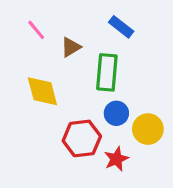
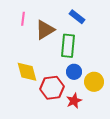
pink line: (36, 30) -> (23, 19), turned 48
brown triangle: (71, 47) -> (45, 30), size x1.5
yellow diamond: (42, 91) -> (27, 72), moved

